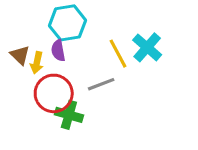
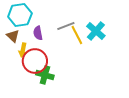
cyan hexagon: (67, 23) -> (20, 15), moved
yellow arrow: (37, 63) -> (23, 50), moved
gray line: (101, 84) -> (66, 26), moved

